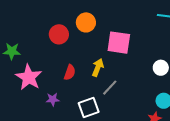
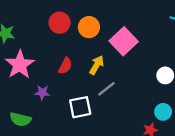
orange circle: (86, 22) -> (89, 27), moved
pink square: (119, 43) -> (124, 41), turned 30

